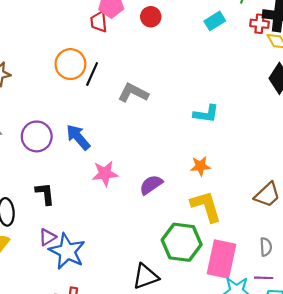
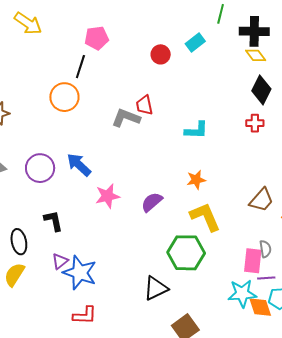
red circle: (151, 17) -> (161, 54), moved
red trapezoid: (99, 22) -> (144, 105), moved
red cross: (259, 24) -> (255, 123), moved
black line: (92, 74) -> (80, 67), moved
pink rectangle: (222, 259) -> (253, 261), moved, size x0.7

